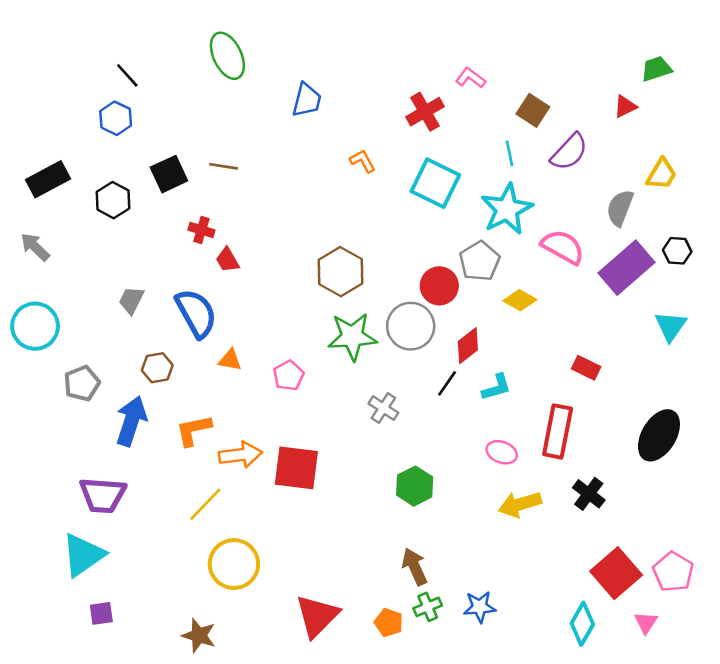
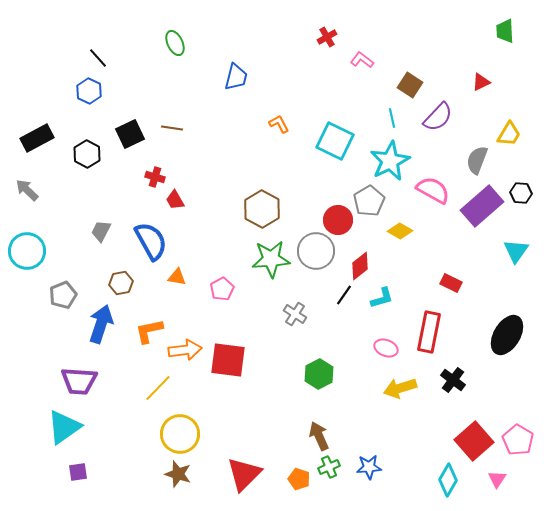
green ellipse: (227, 56) -> (175, 43), size x0.7
green trapezoid: (656, 69) -> (505, 31), moved, turned -75
red cross: (425, 112) -> (327, 37), moved, size x0.7
brown star: (199, 636) -> (178, 474), moved

